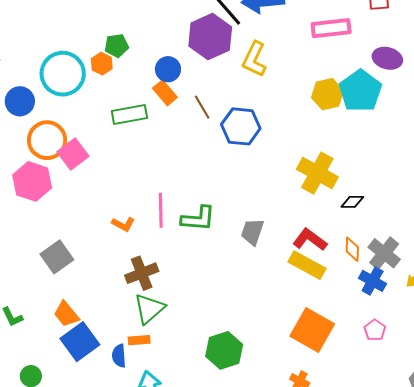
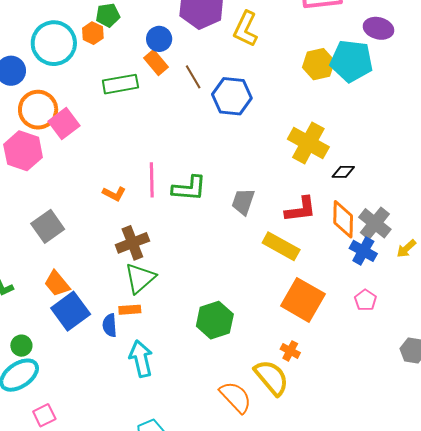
cyan pentagon: (360, 91) -> (351, 61), turned -30
red L-shape: (310, 240) -> (301, 210), turned 136
orange diamond: (352, 249) -> (343, 219), size x1.5
yellow rectangle: (307, 265) -> (281, 246), moved

